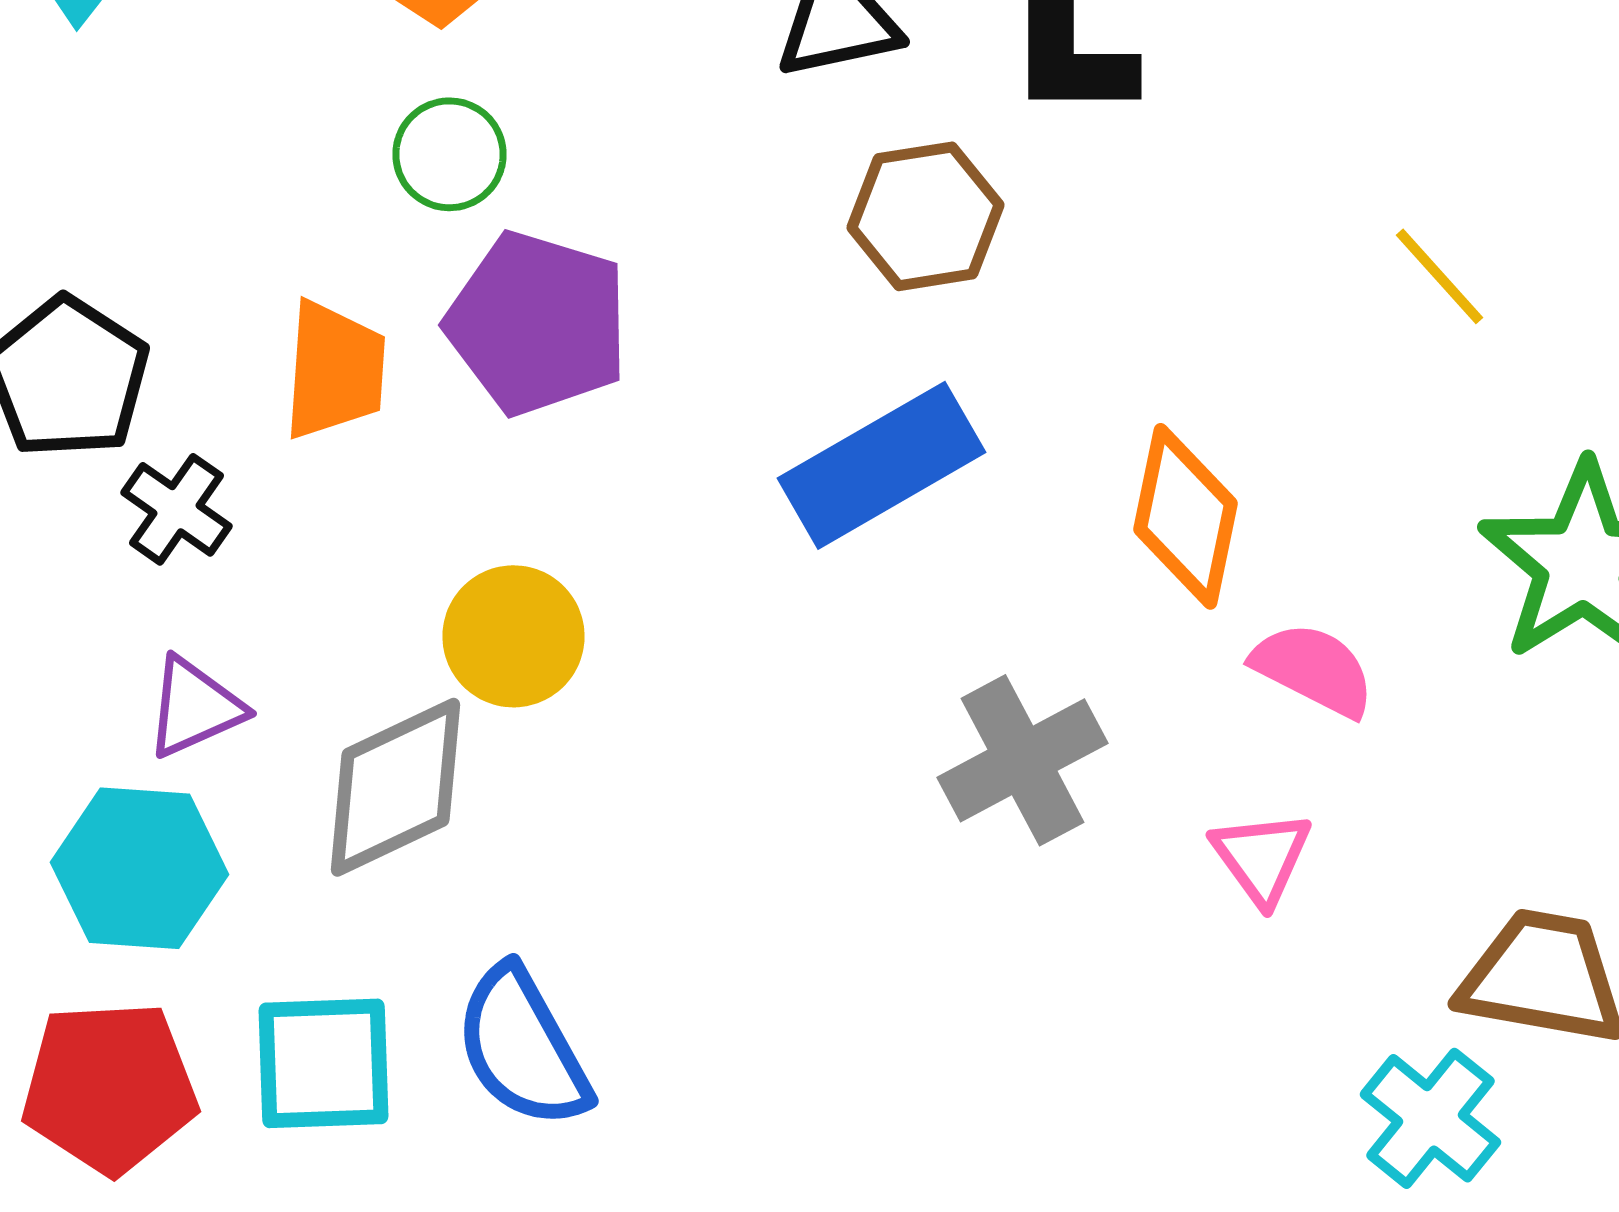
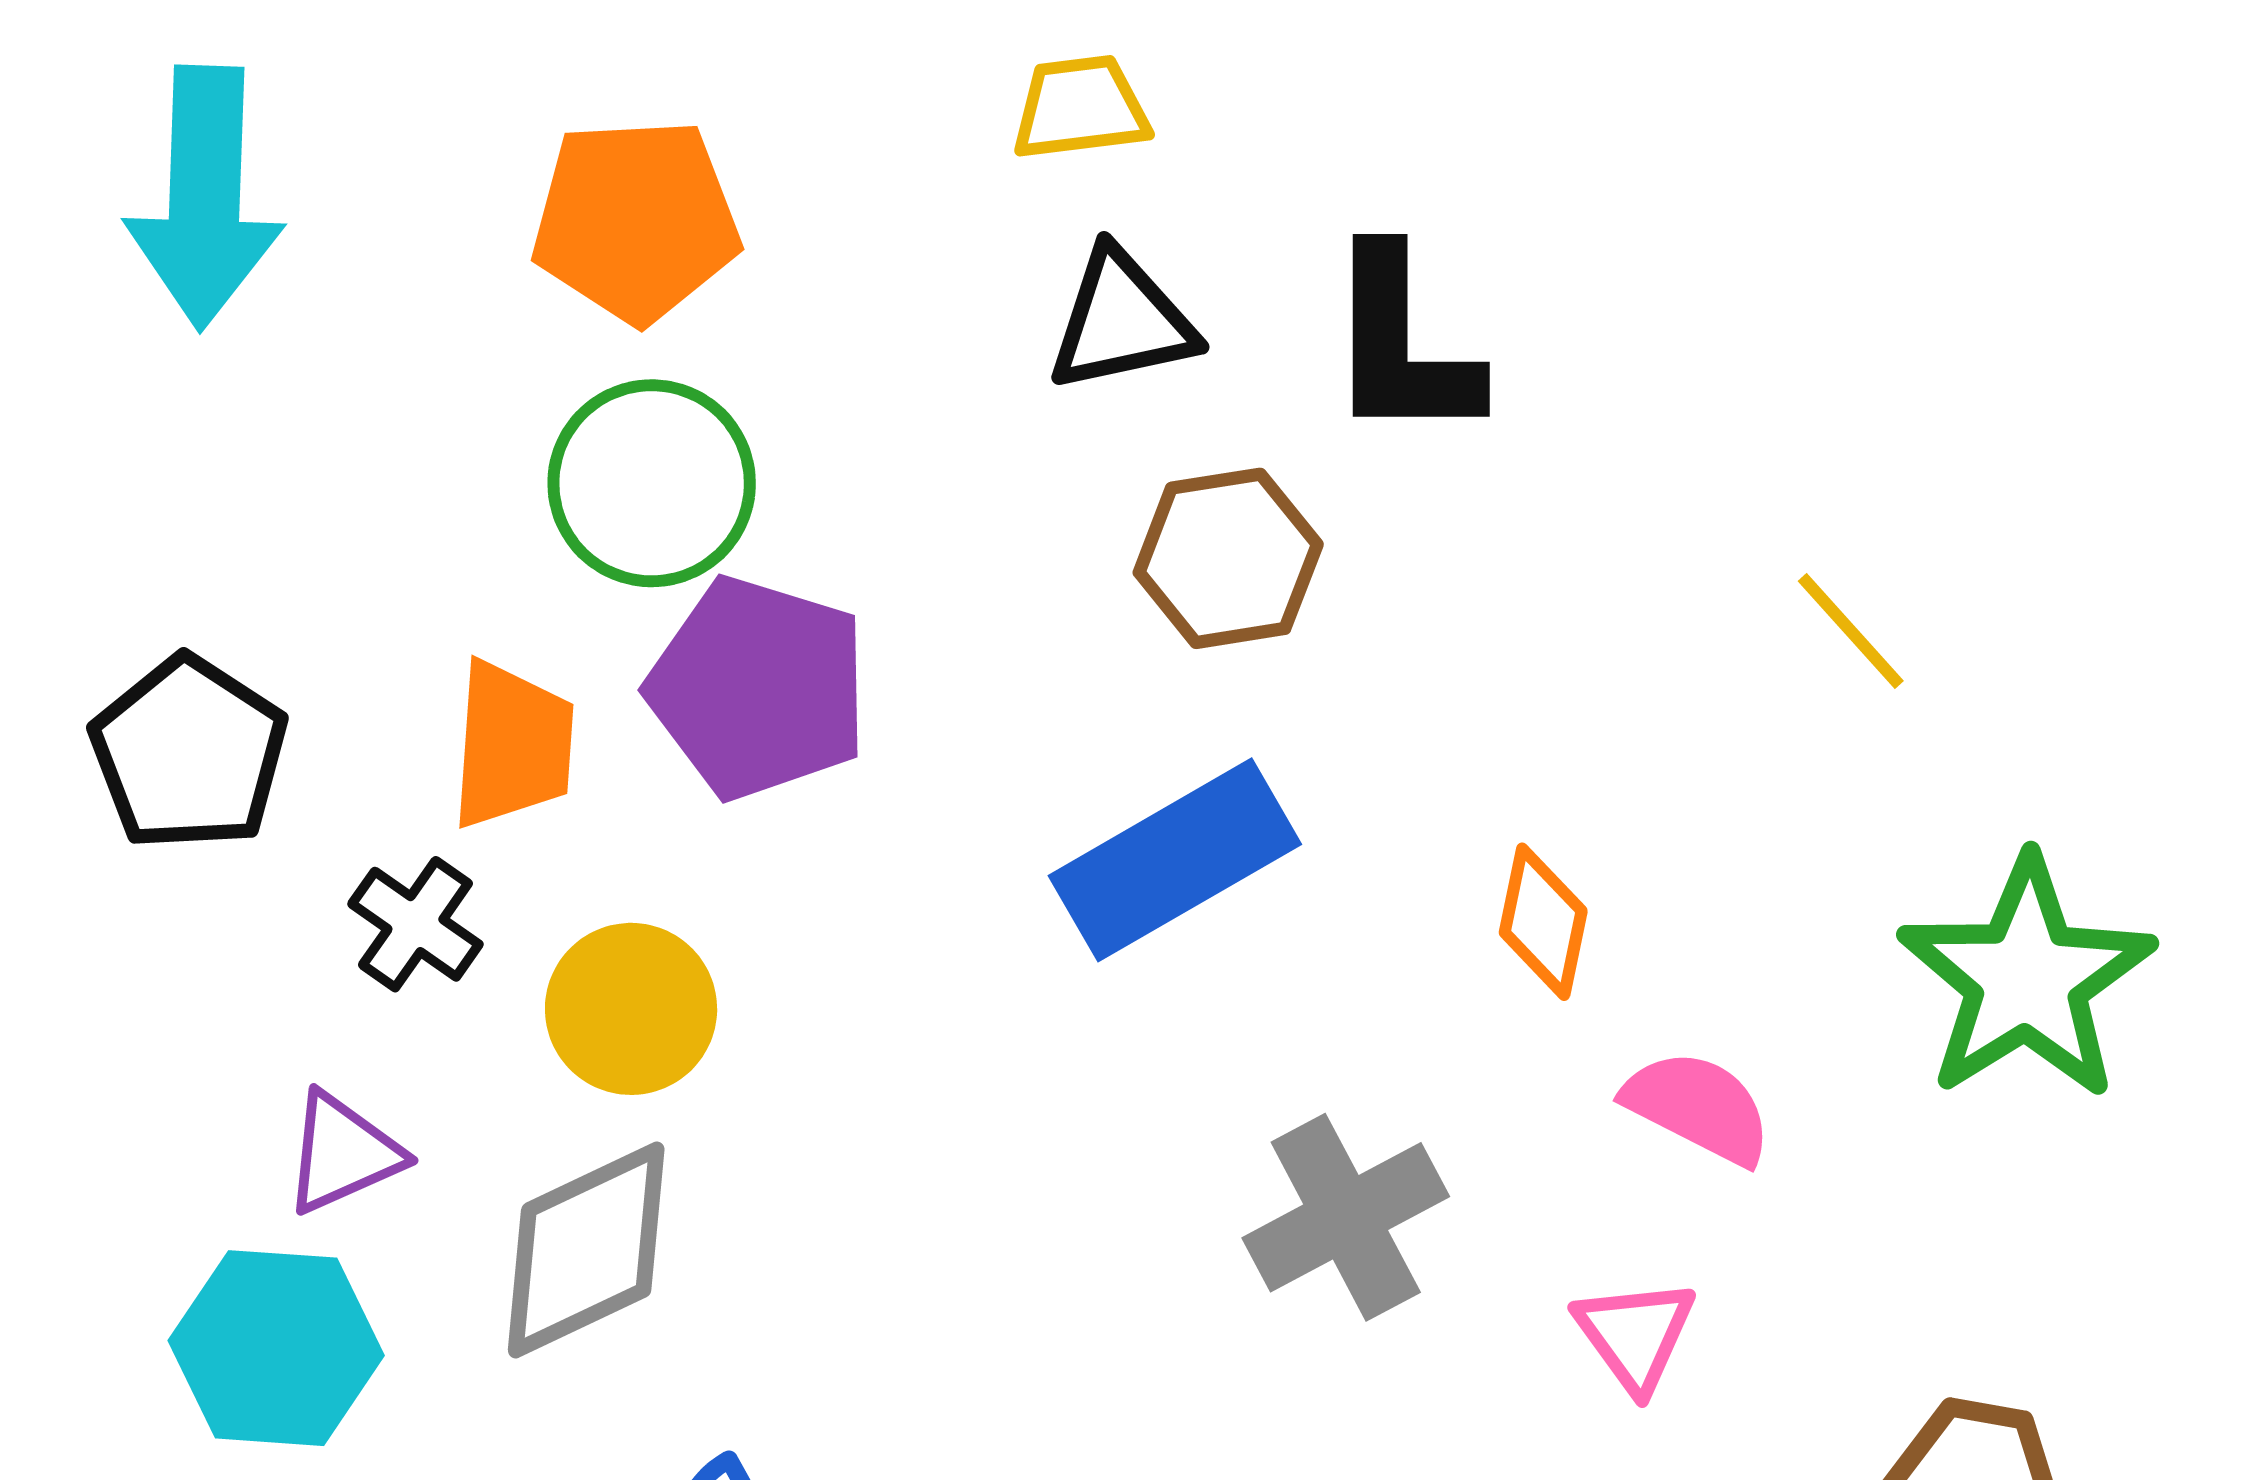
green circle: (450, 154) -> (652, 483), size x1.5
black cross: (176, 509) -> (415, 924), moved
orange diamond: (1186, 516) -> (1543, 922), size x0.7
yellow circle: (514, 636) -> (631, 1009), moved

